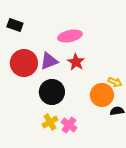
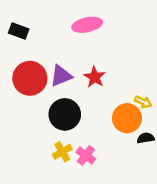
pink ellipse: (70, 36) -> (87, 25), moved

